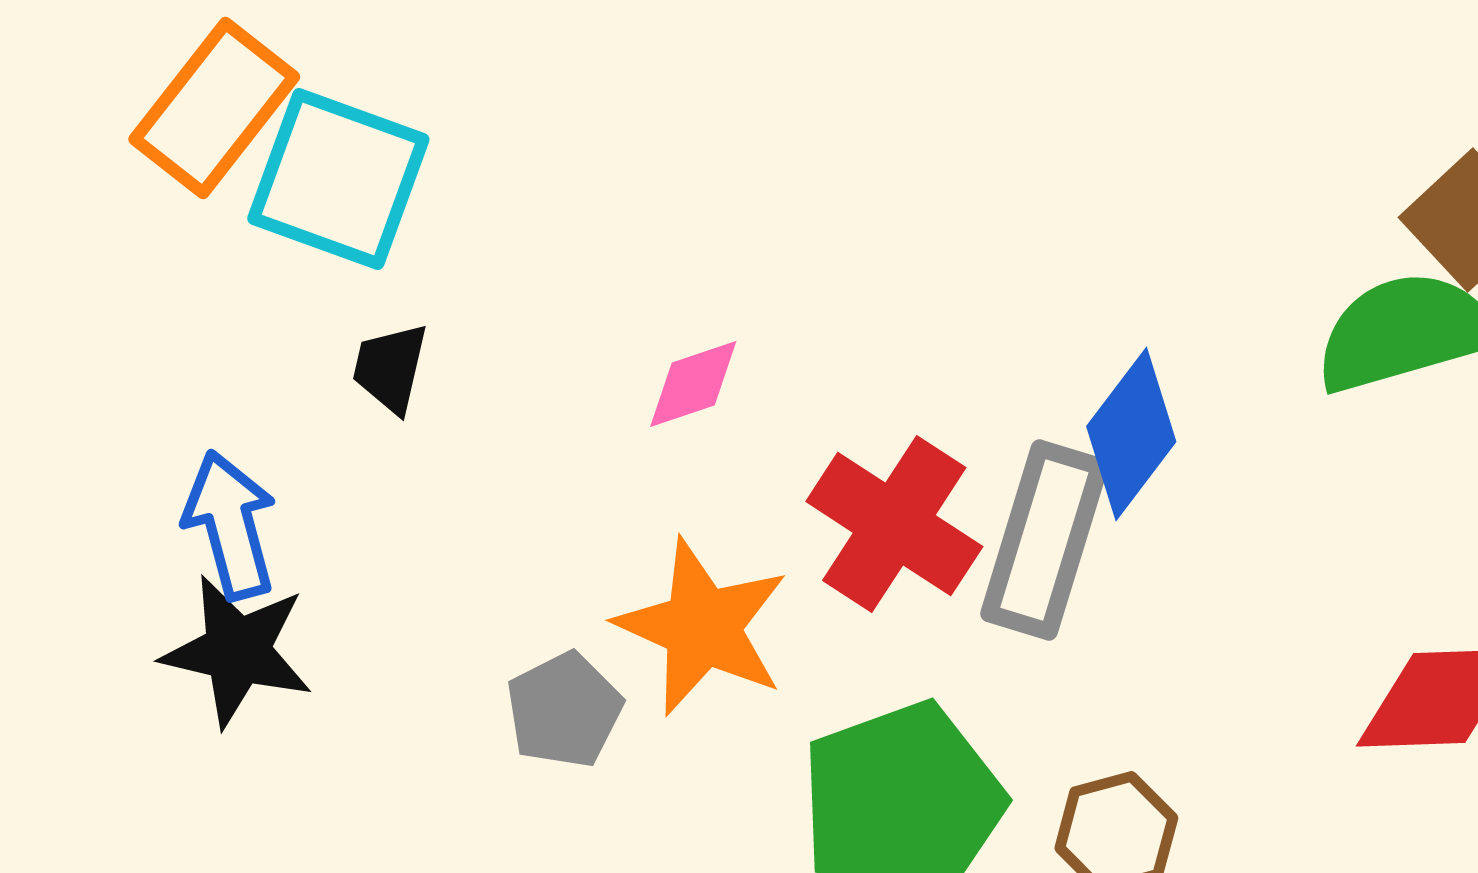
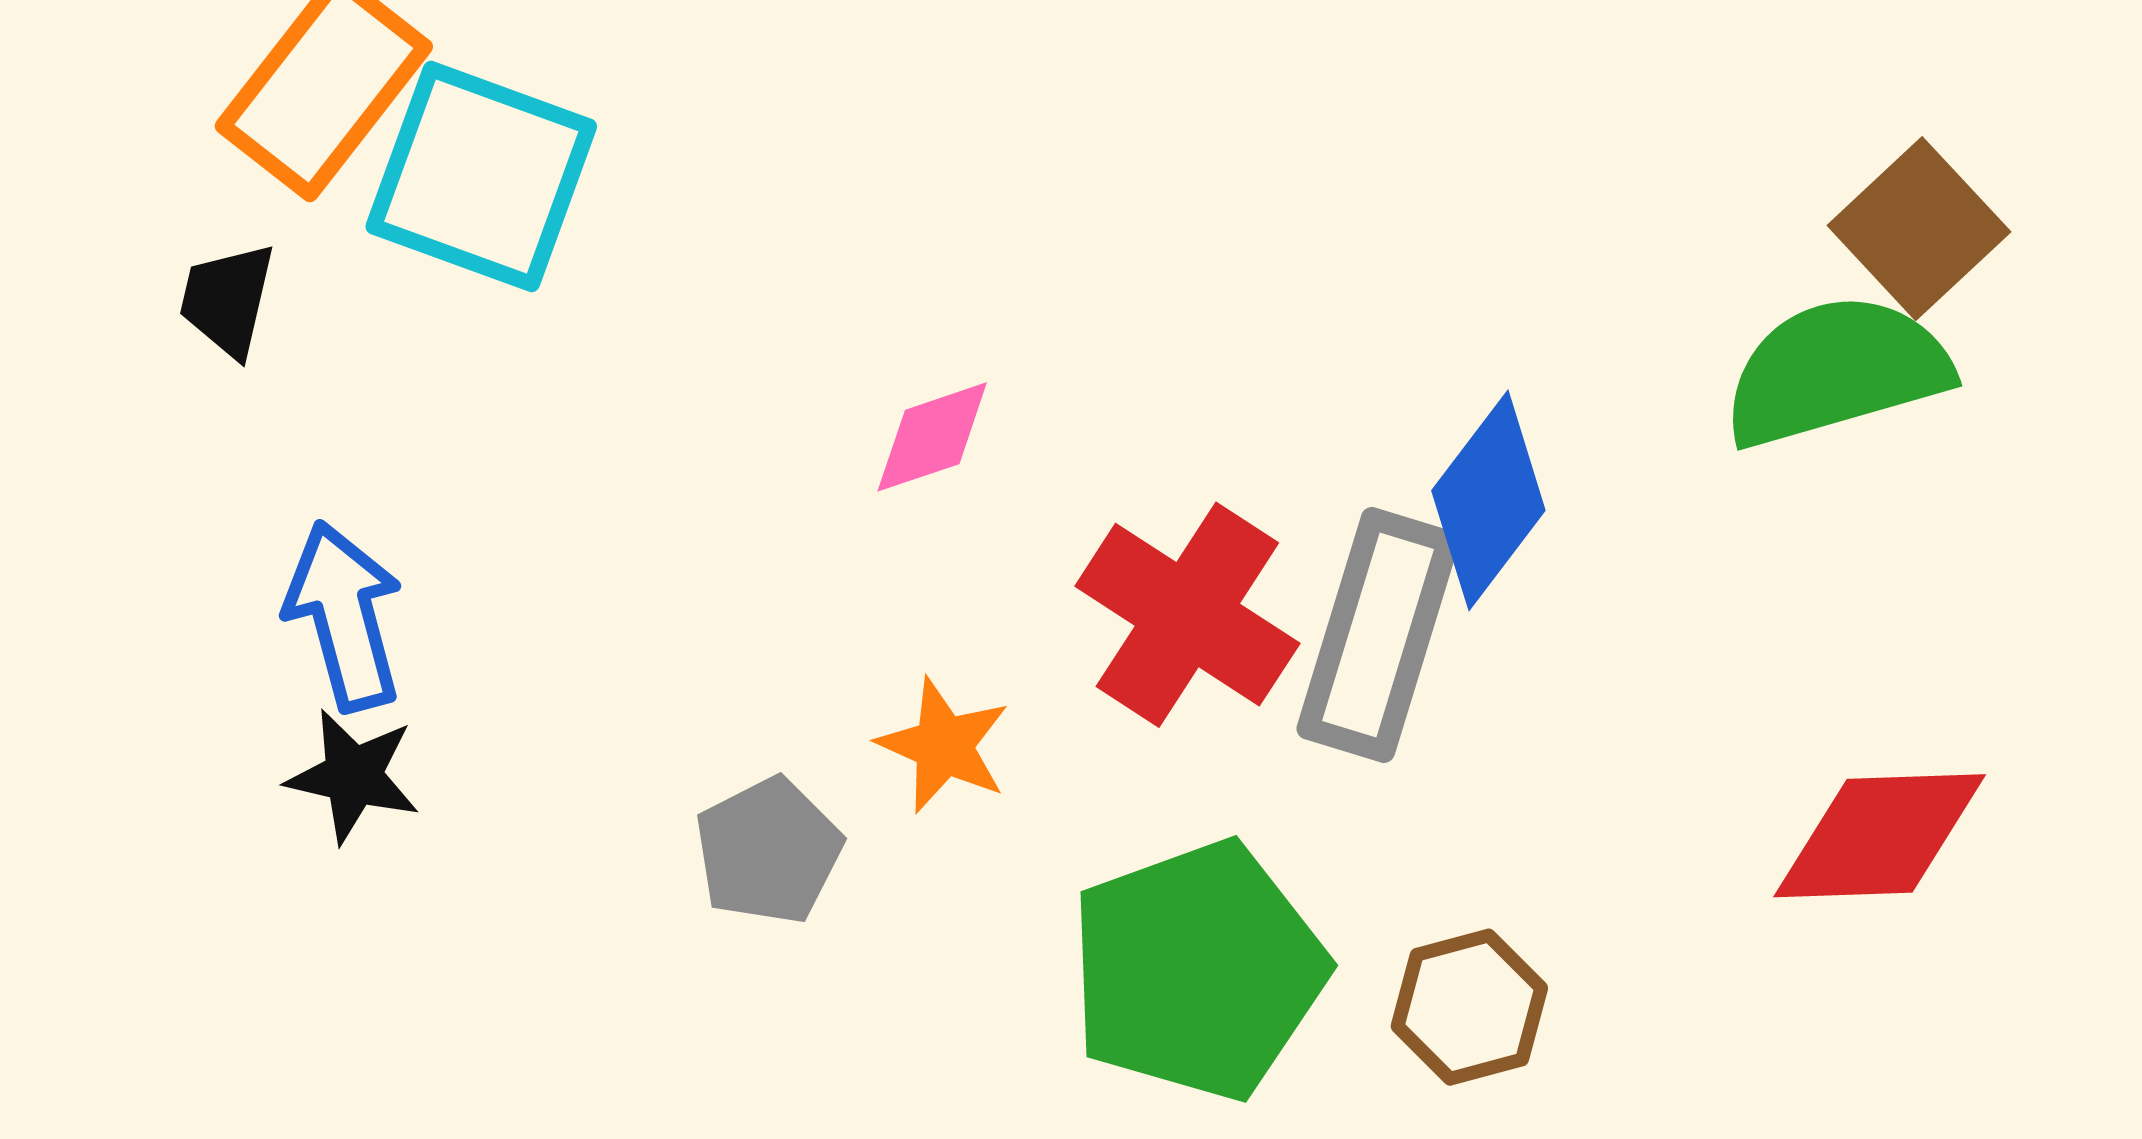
black trapezoid: (390, 368) -> (227, 300), moved
orange star: (702, 627) -> (944, 746), size x0.6
black star: (237, 651) -> (353, 776), size x0.7

